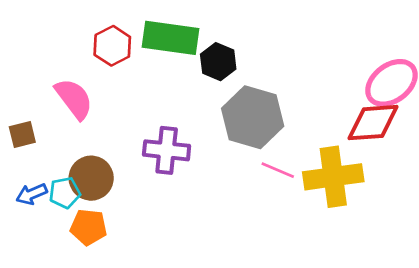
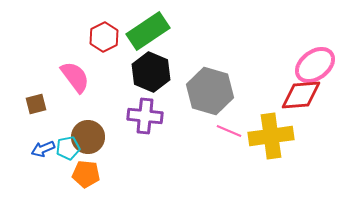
green rectangle: (171, 38) -> (148, 31), turned -42
black hexagon: (218, 62) -> (151, 72), moved, size x1.4

